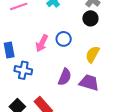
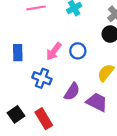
blue cross: (23, 70) -> (42, 78), moved

